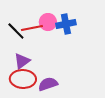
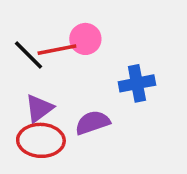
blue cross: (66, 24) -> (137, 83), moved
purple semicircle: (48, 84) -> (93, 123), moved

